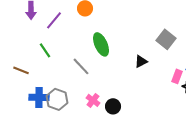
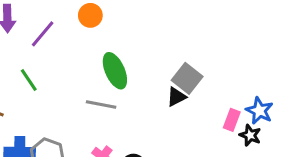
gray square: (166, 39) -> (187, 78), moved
gray line: (81, 66) -> (101, 105), moved, turned -36

